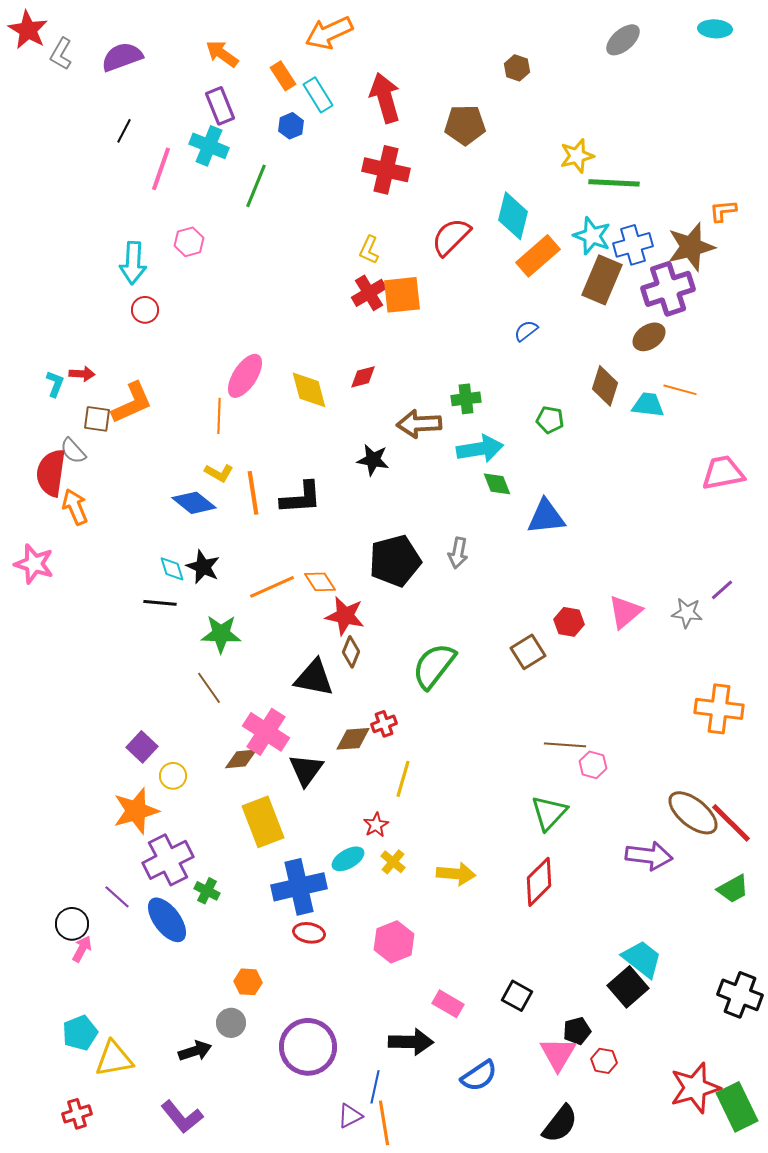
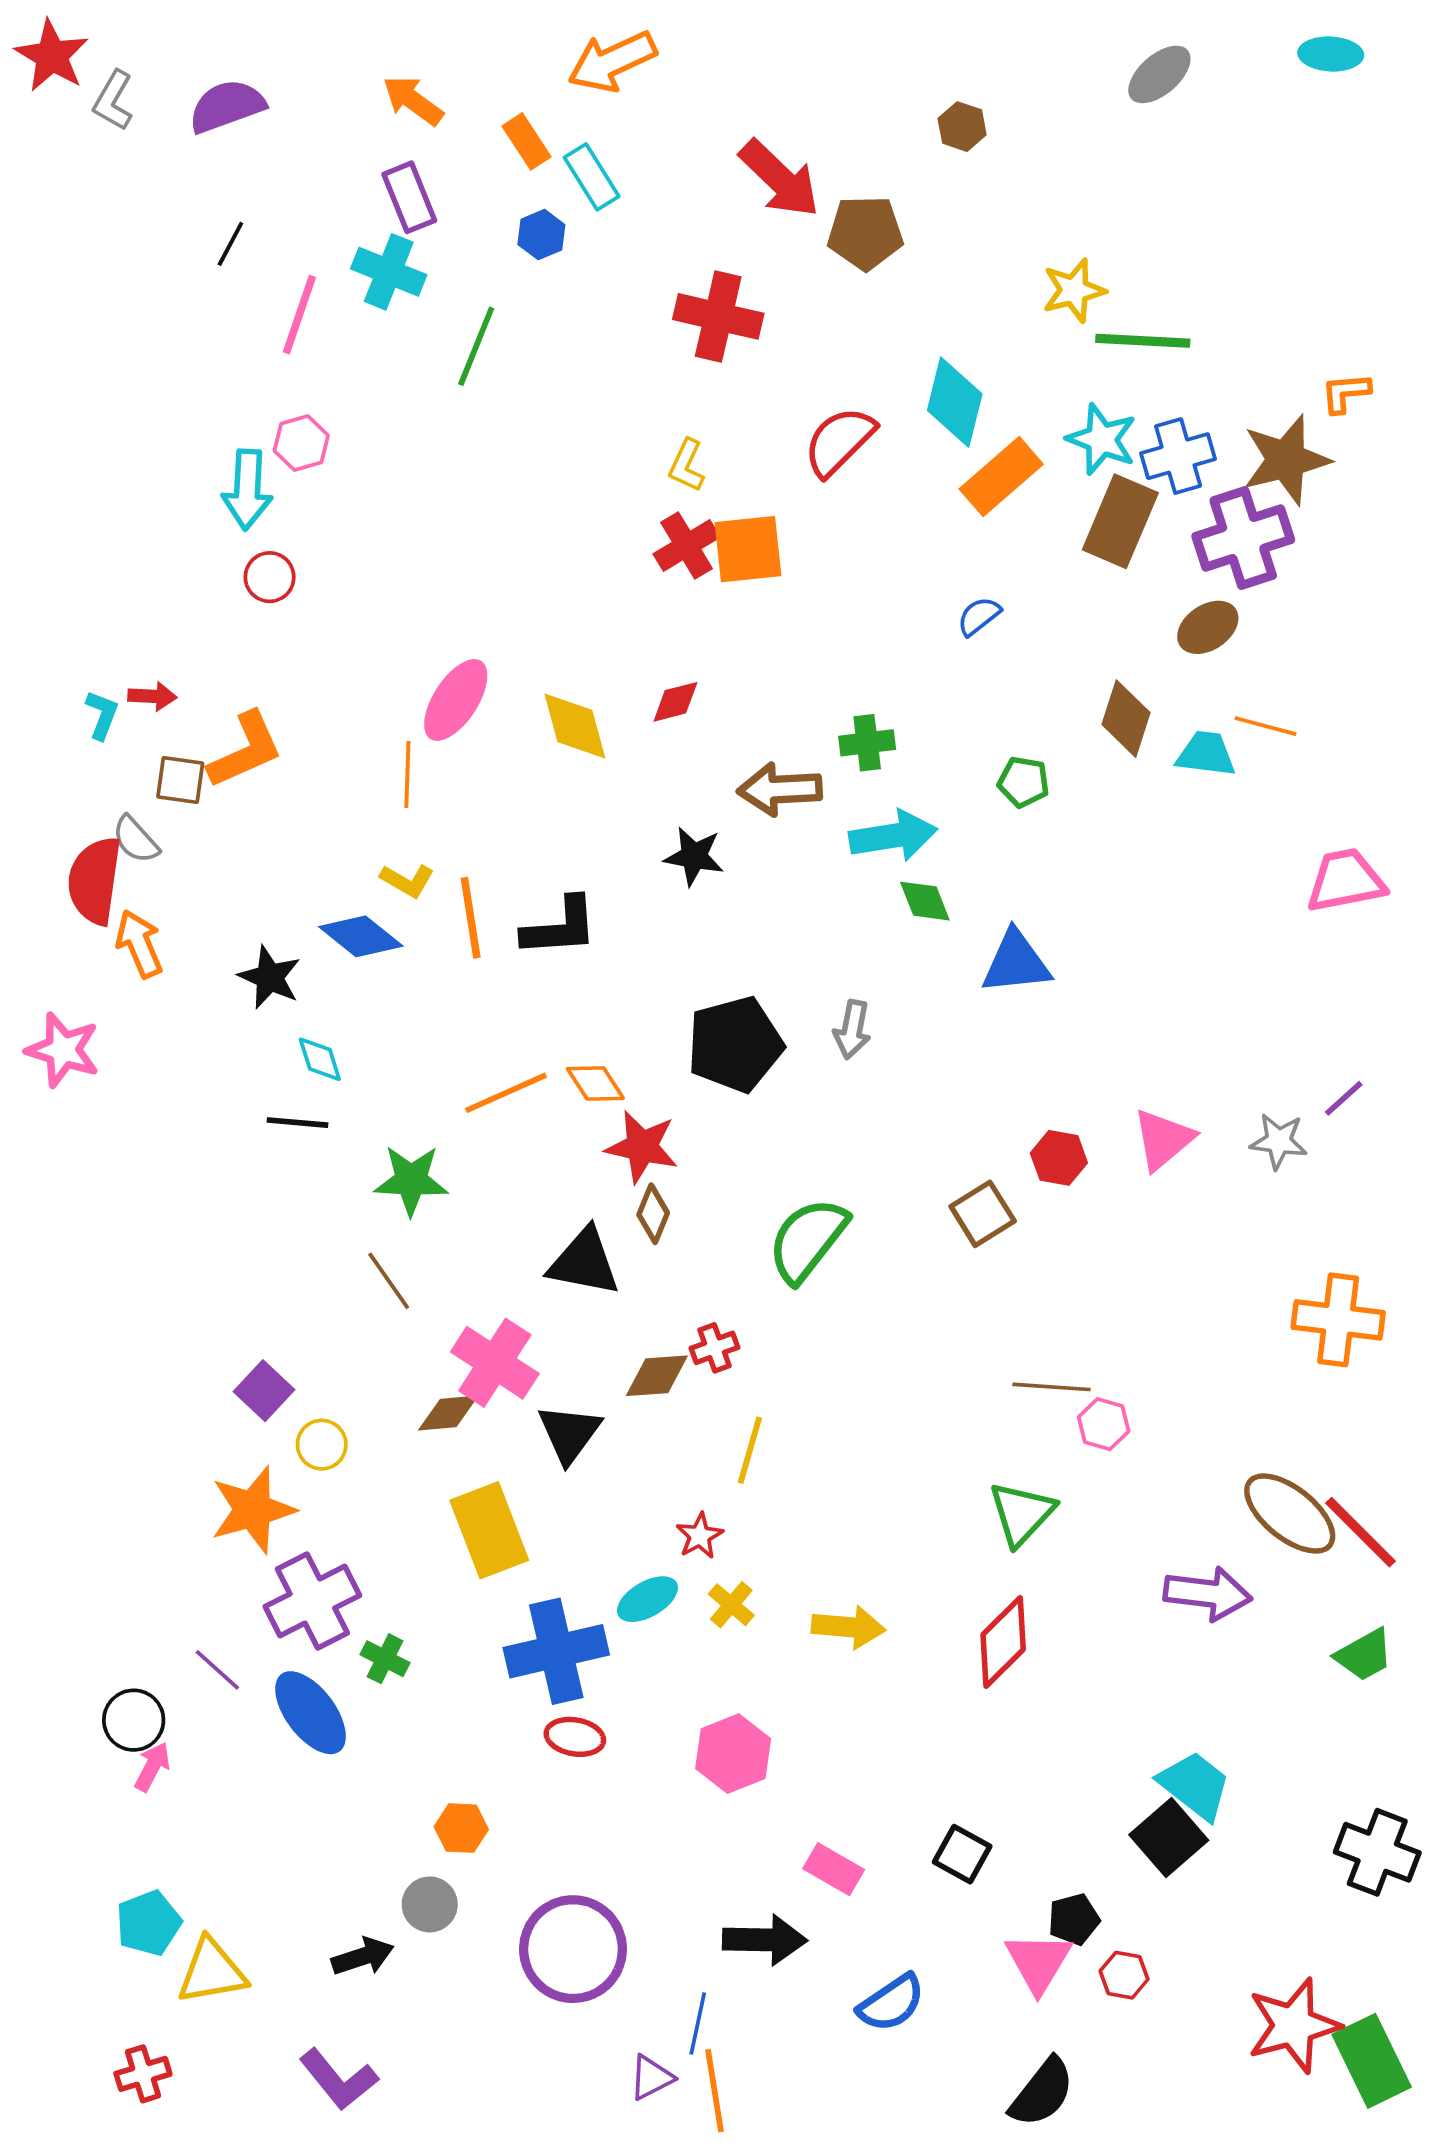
red arrow: (385, 98) -> (780, 179), moved, turned 150
pink hexagon: (189, 242) -> (301, 443), moved
black star: (203, 567) -> (270, 977), moved

